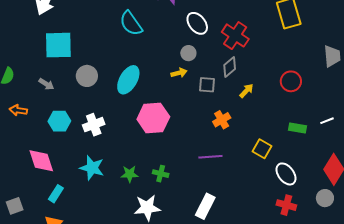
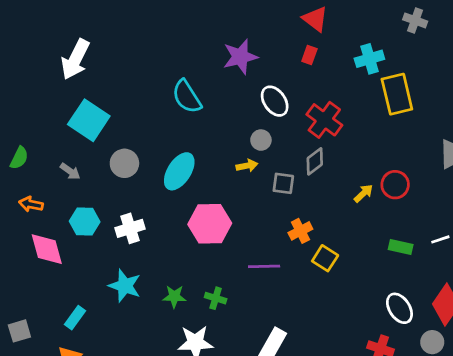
cyan square: (58, 45) -> (89, 120), turned 32
yellow arrow: (246, 91) -> (363, 193), moved
yellow square: (262, 149) -> (325, 258), moved
purple line: (210, 157) -> (264, 266), moved
pink diamond: (41, 161) -> (47, 249), moved
white ellipse: (286, 174) -> (399, 308), moved

